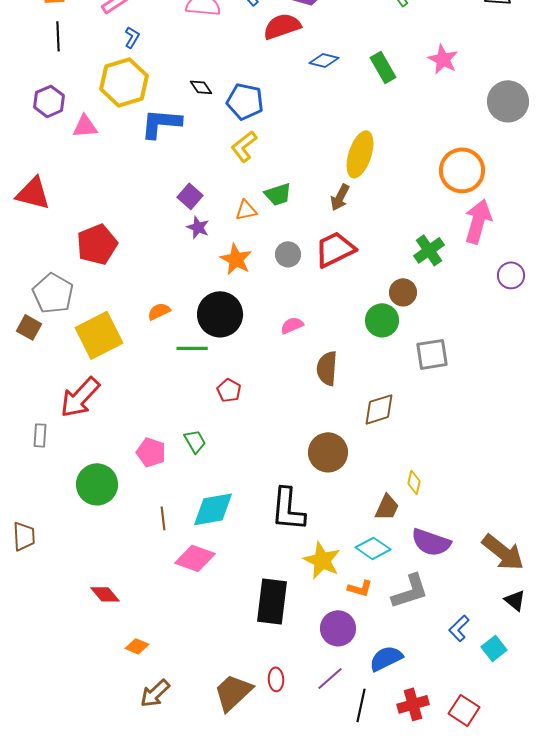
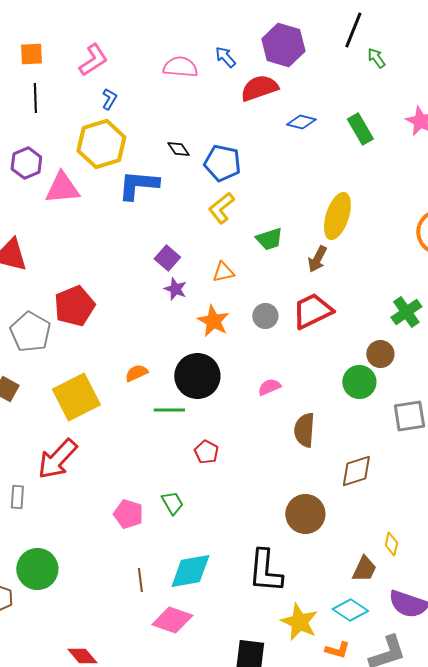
pink triangle: (85, 126) -> (62, 188), size x1.4
green trapezoid: (278, 194) -> (269, 239), moved
gray pentagon: (53, 293) -> (30, 332), moved
green circle: (97, 484) -> (37, 569), moved

